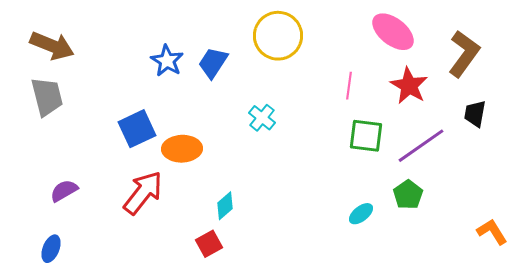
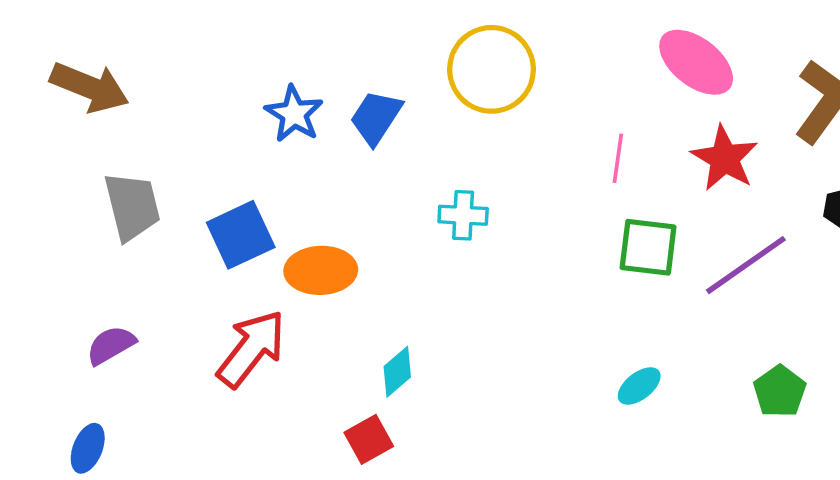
gray trapezoid: (47, 97) -> (132, 206), moved
cyan cross: (262, 118) -> (463, 215), turned -36
green pentagon: (408, 195) -> (780, 391), moved

